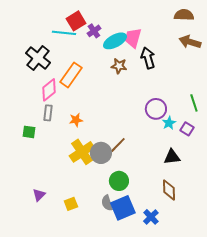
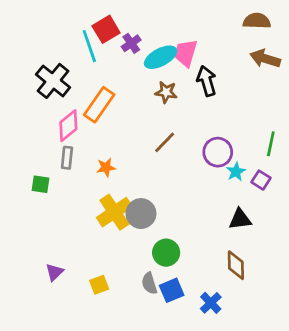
cyan line: (64, 33) -> (89, 46), turned 65
green line: (194, 103) -> (271, 144), turned 30
brown line: (118, 145) -> (165, 142), moved
blue square: (123, 208) -> (172, 290), size x0.7

